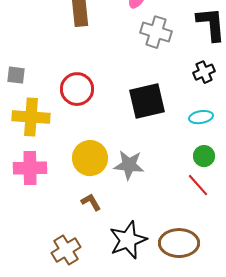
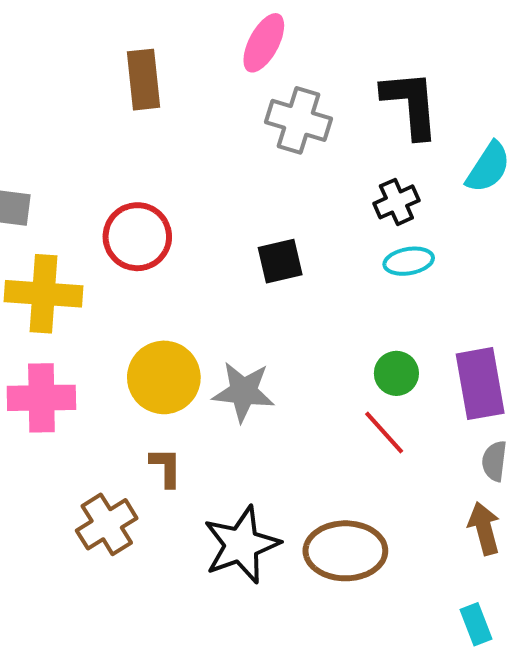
black square: (147, 101) -> (280, 261), size x0.6
cyan ellipse: (201, 117) -> (409, 261), moved
brown L-shape: (91, 202) -> (166, 467), turned 30
brown cross: (66, 250) -> (107, 524), moved

